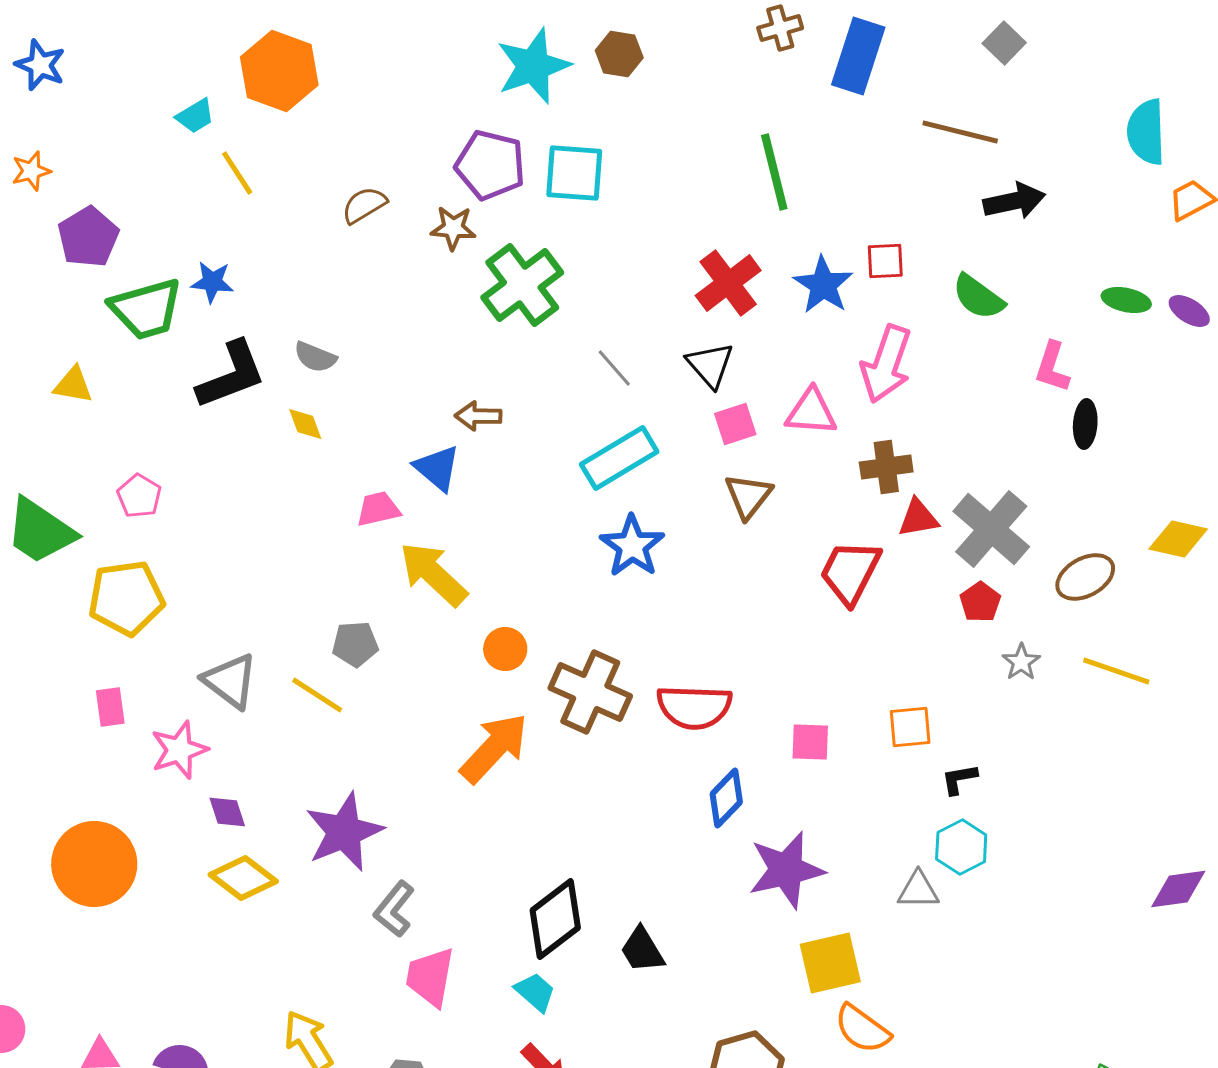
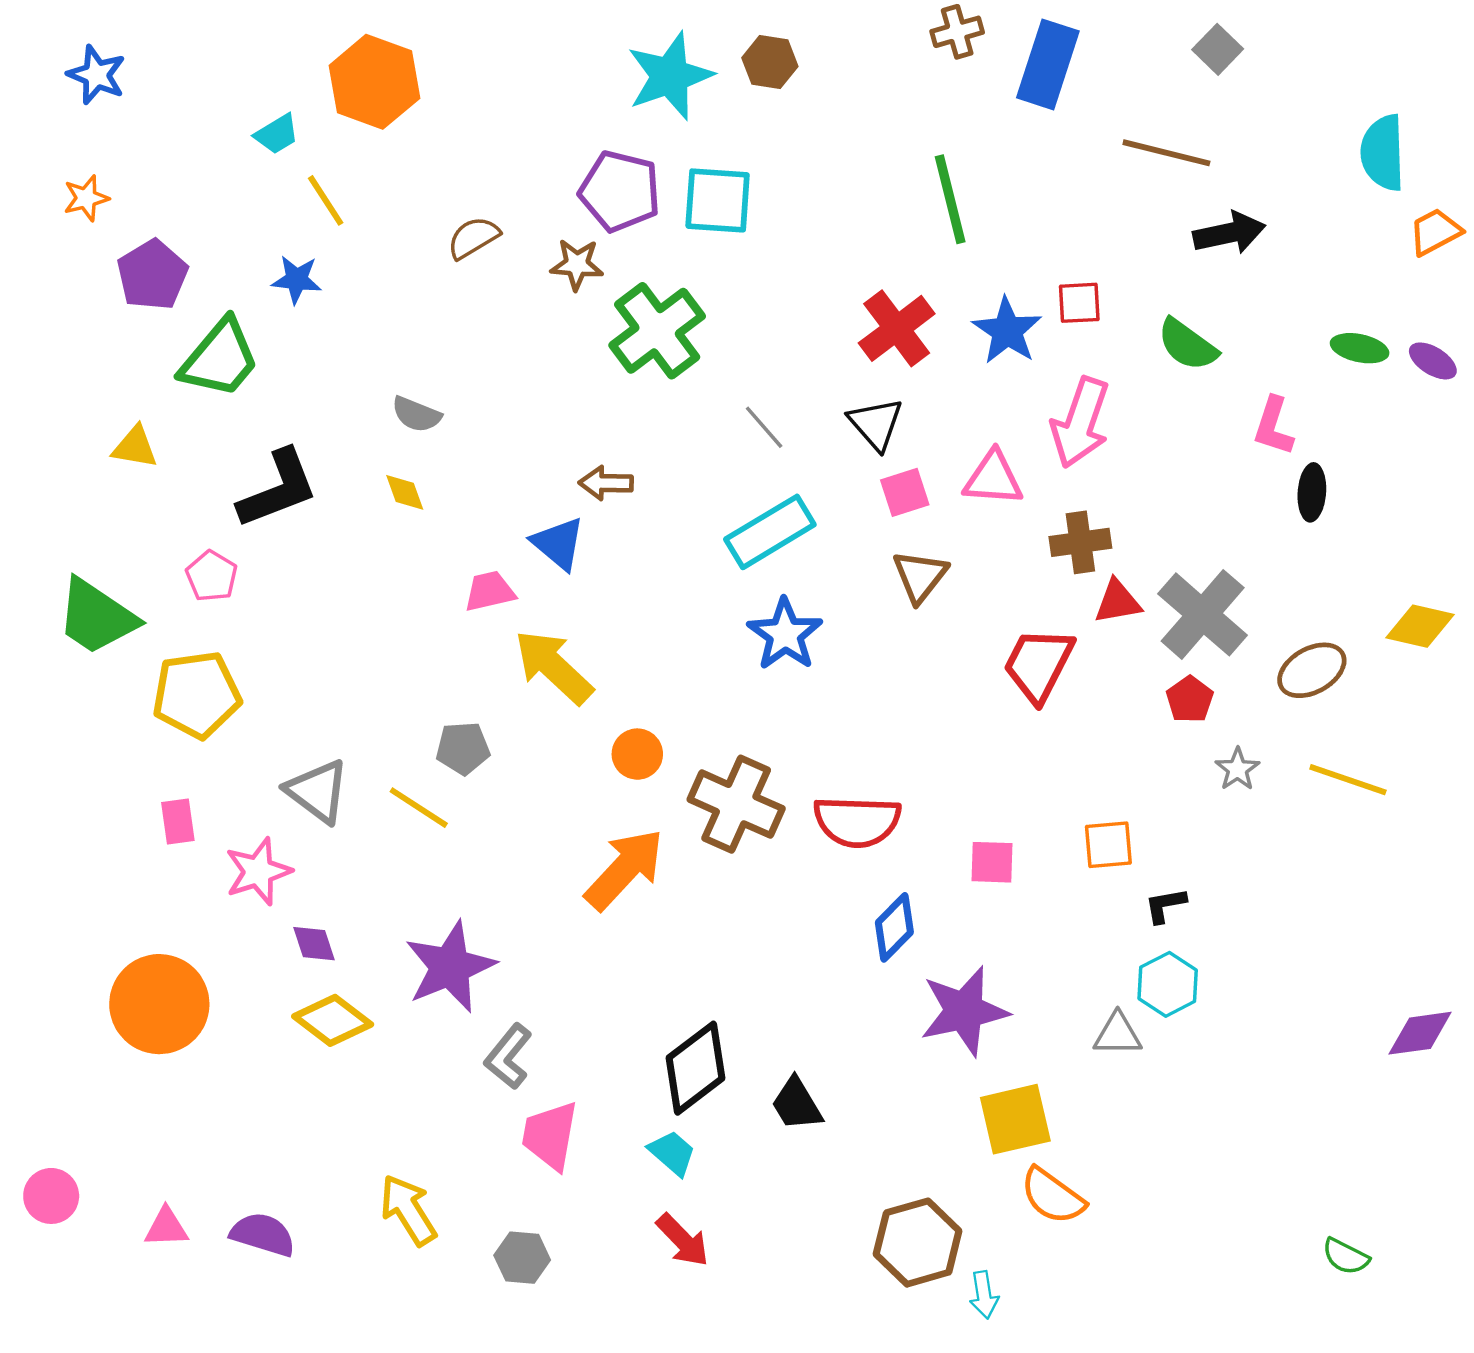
blue star: (212, 282) -> (297, 280), moved
green trapezoid: (146, 309) -> (220, 359), turned -34
black L-shape: (231, 375) -> (278, 489), moved

